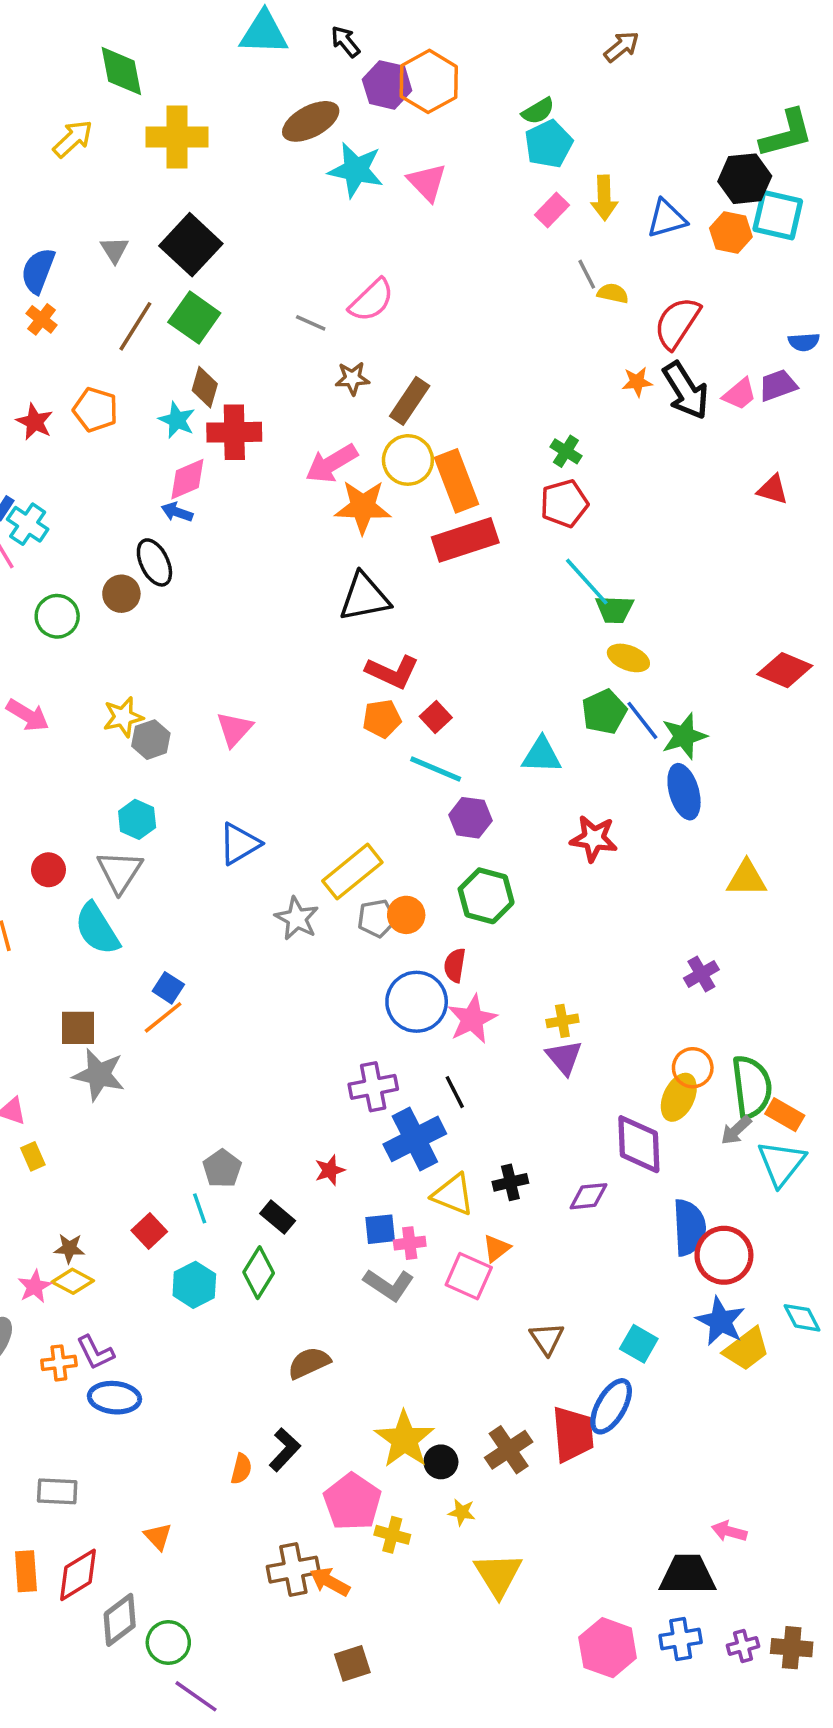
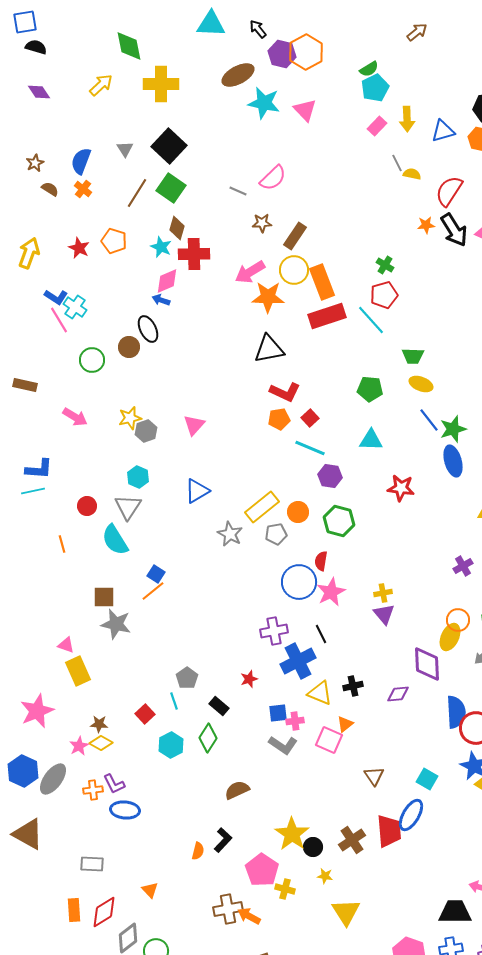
cyan line: (587, 582) -> (371, 320), moved
green pentagon: (604, 712) -> (370, 389), moved, turned 30
orange circle: (406, 915) -> (298, 512), moved
yellow rectangle: (33, 1156) -> (78, 671), size x1.8

